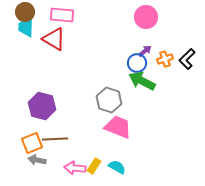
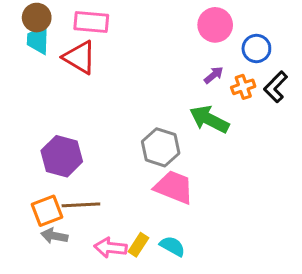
blue circle: (137, 63) -> (256, 48), moved

